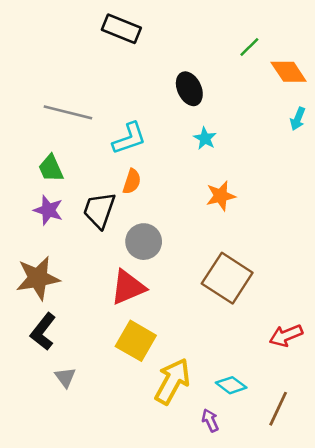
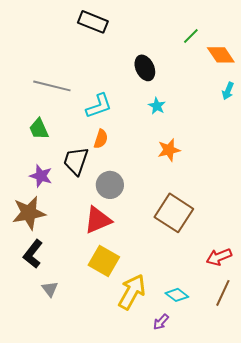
purple star: (48, 210) -> (41, 176), moved
brown line: (278, 409) -> (223, 293), moved
purple arrow: (210, 420) -> (161, 322), turned -114

